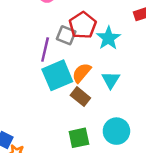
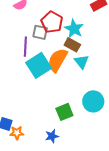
orange semicircle: (82, 73) -> (58, 60), size x1.4
brown rectangle: (80, 97) -> (72, 45), moved

